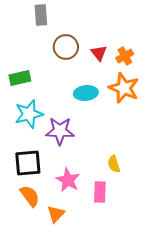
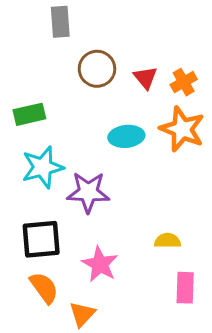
yellow semicircle: (114, 164) -> (168, 241), turned 108
pink rectangle: (100, 192) -> (185, 288), moved

